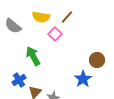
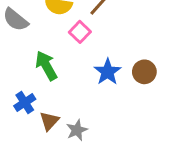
blue star: (83, 79) -> (108, 72), moved

